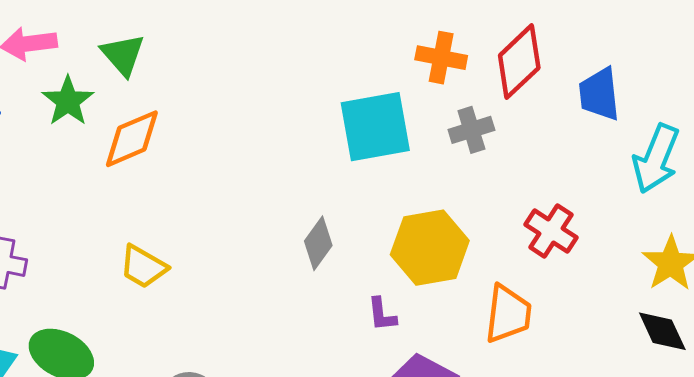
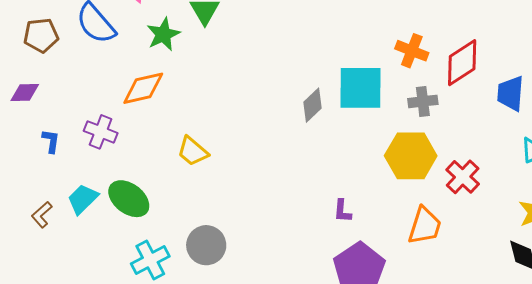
orange diamond: (132, 139) -> (143, 88), moved
gray diamond: (318, 243) -> (312, 105), moved
yellow hexagon: (430, 248) -> (411, 156), moved

